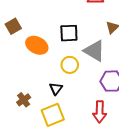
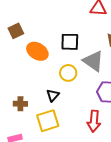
brown cross: (24, 100) -> (20, 104), turned 32

